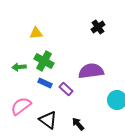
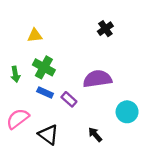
green arrow: (19, 67) -> (15, 74), turned -96
black arrow: (78, 124) -> (95, 135), moved

